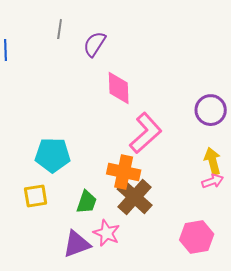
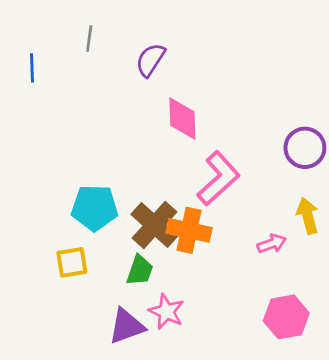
gray line: (60, 29) -> (89, 39), moved
pink arrow: (213, 181) -> (272, 244), moved
brown cross: (135, 197) -> (154, 225), moved

